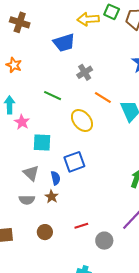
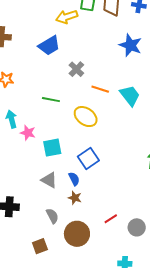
gray semicircle: (27, 200) -> (52, 216), moved, turned -105
brown circle: (45, 232) -> (77, 234), size x1.6

